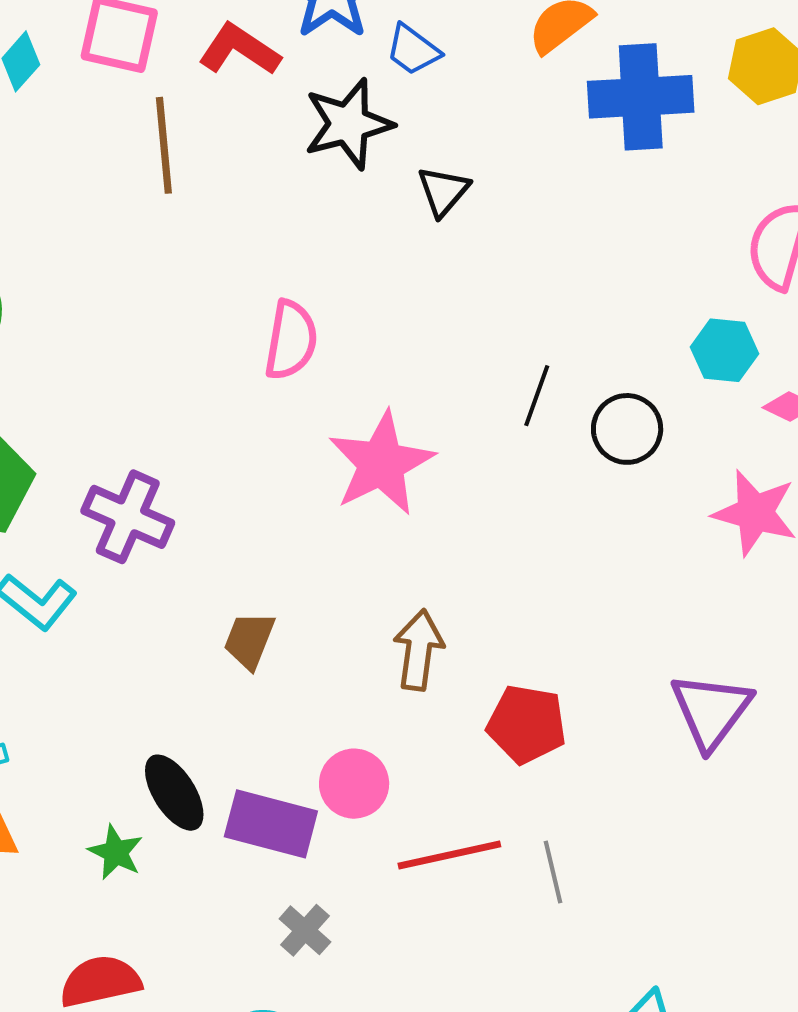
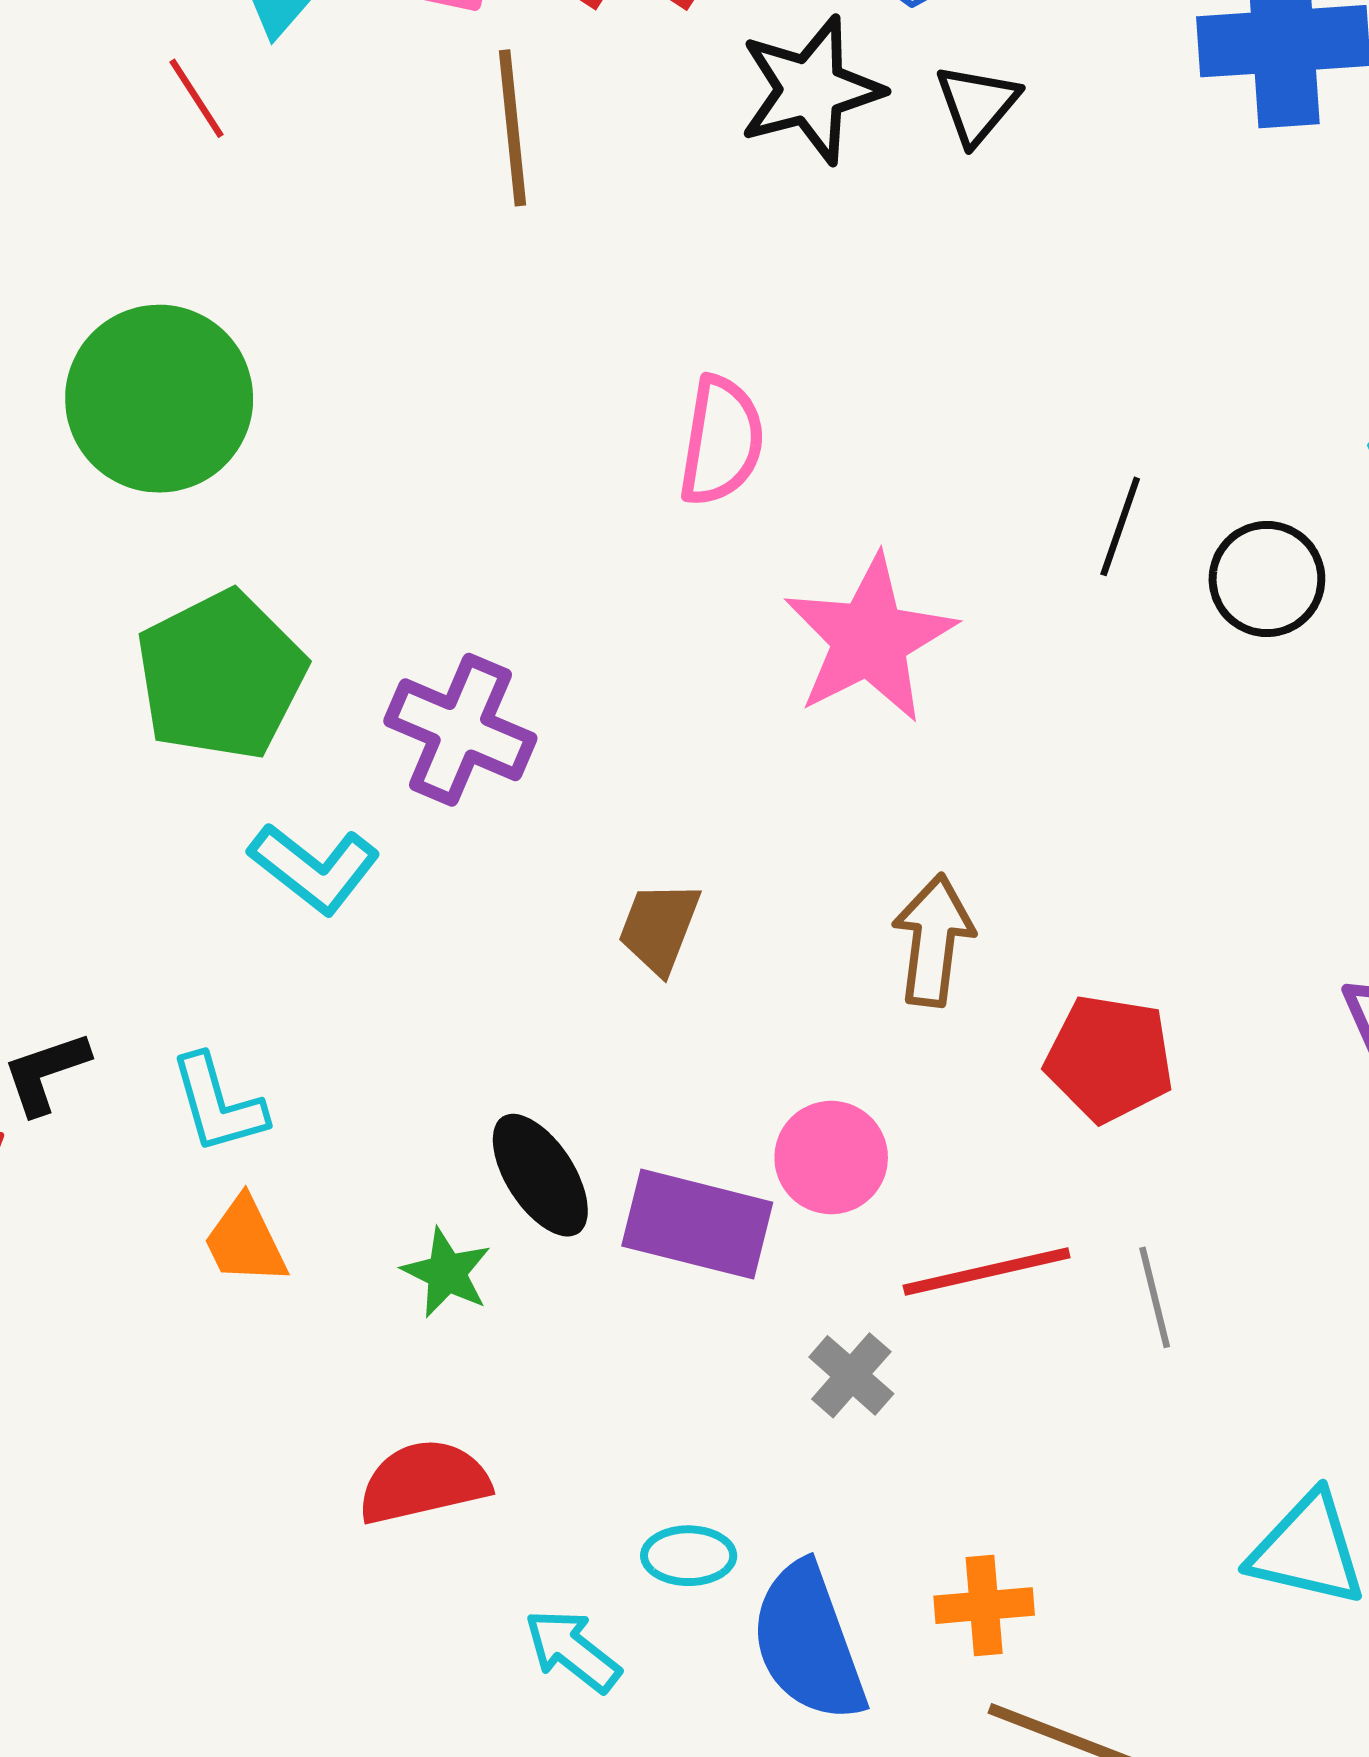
black triangle: (443, 191) -> (977, 104), moved
gray cross: (305, 930) -> (851, 1375), moved

